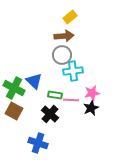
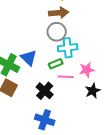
green rectangle: (55, 95) -> (56, 64), moved, turned -32
black star: (91, 108) -> (93, 91), moved
blue cross: (38, 143) -> (45, 120), moved

